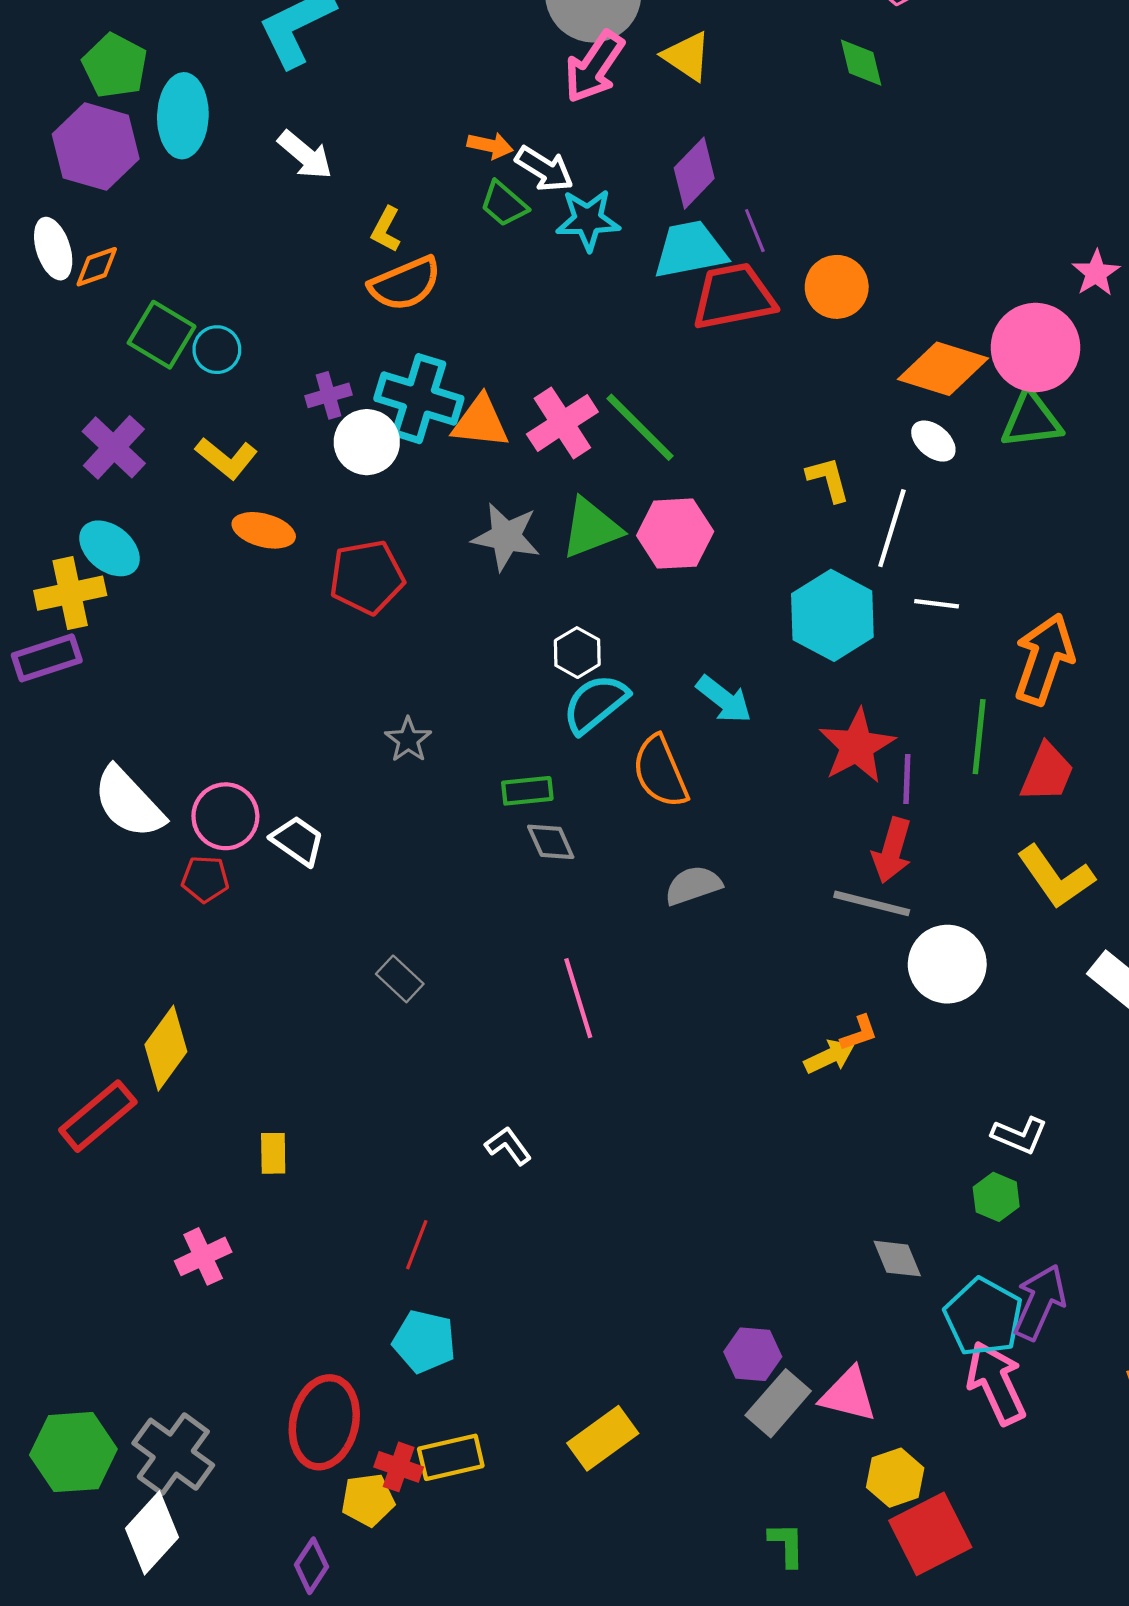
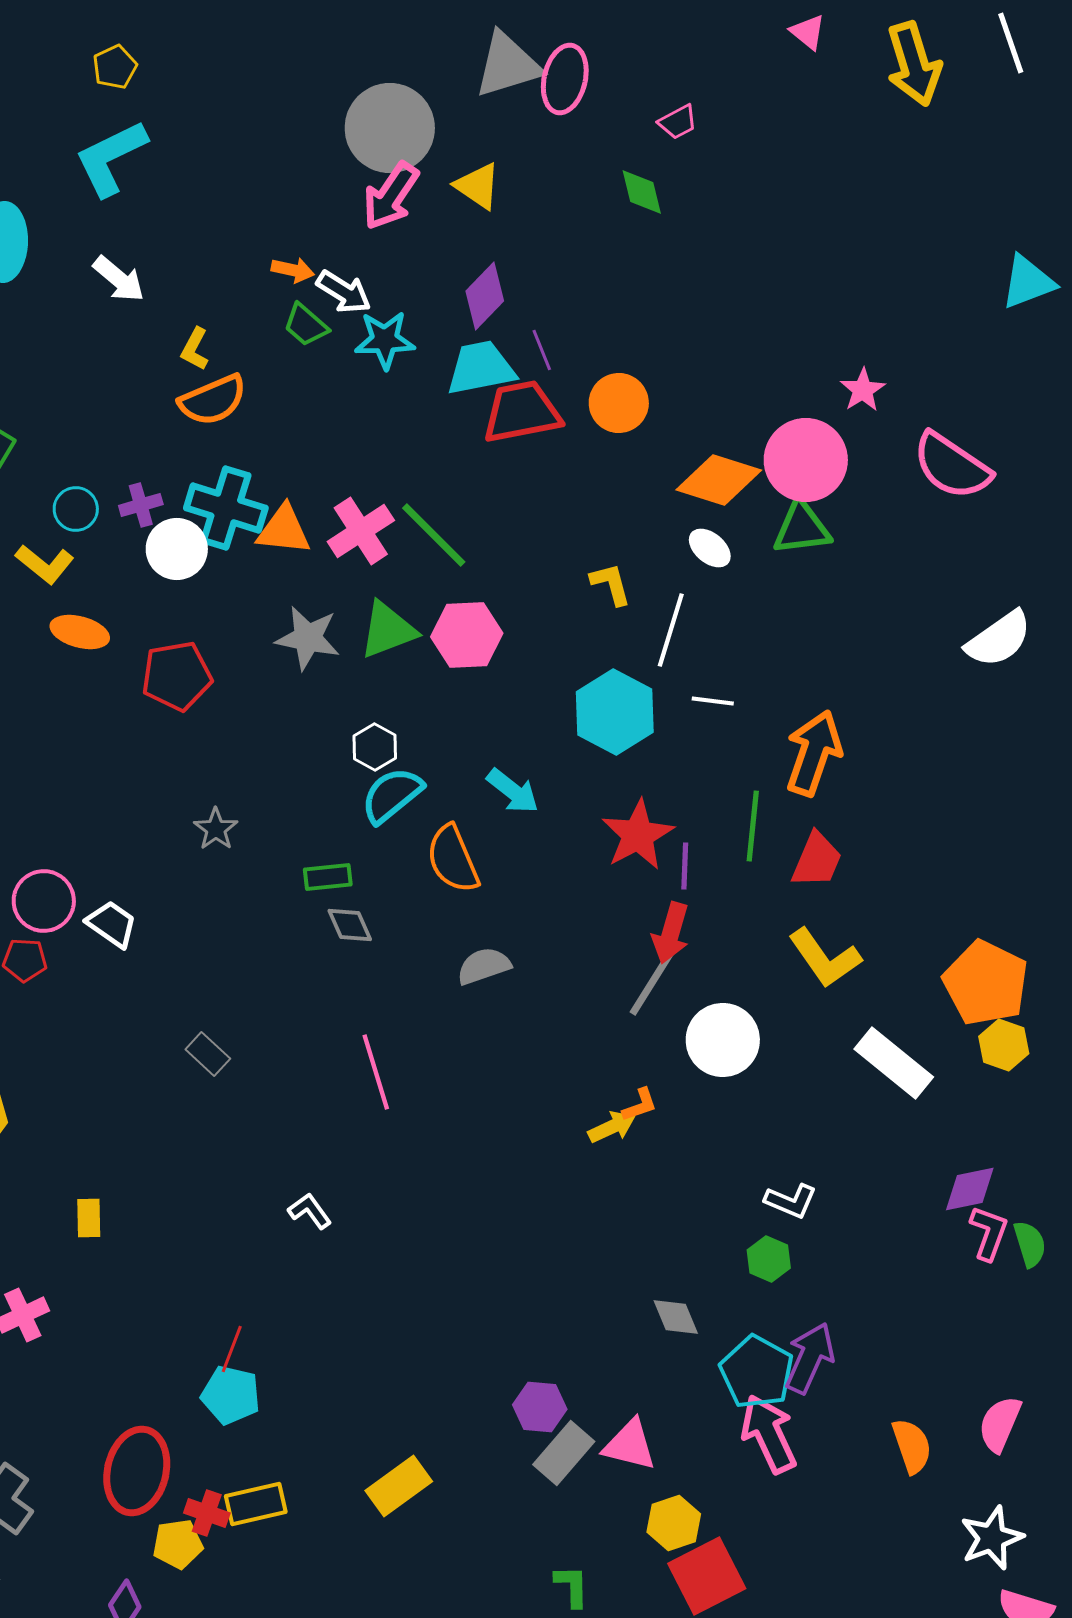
cyan circle: (217, 350) -> (76, 509), moved
gray line: (872, 903) -> (652, 983), turned -72
red line: (417, 1245) -> (232, 1349), moved

